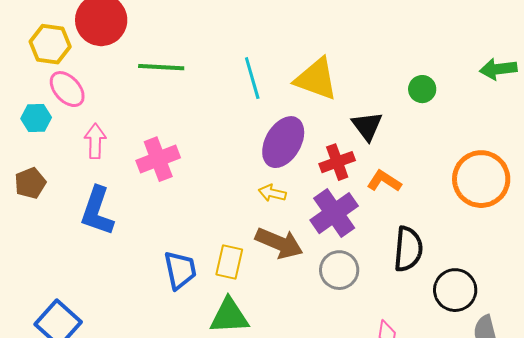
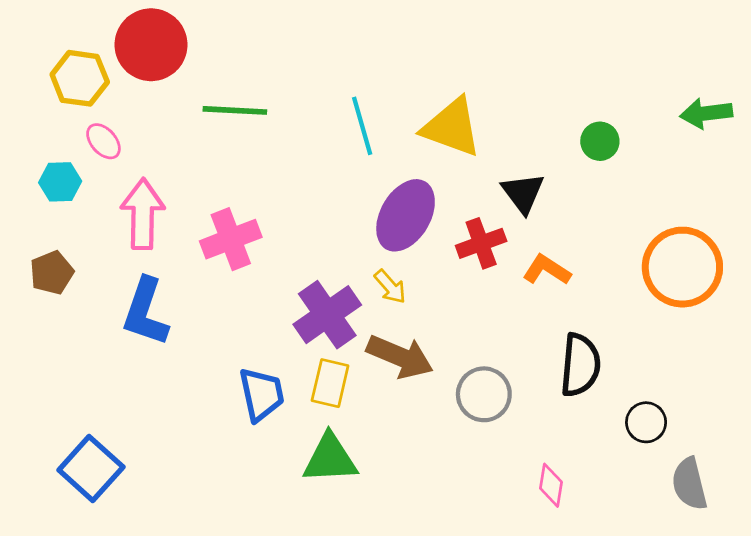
pink ellipse: (67, 89) -> (103, 141), size x0.7
pink arrow: (95, 141) -> (143, 214), size x1.4
yellow arrow: (272, 193) -> (390, 287), turned -144
purple cross: (334, 213) -> (327, 315), moved
black circle: (455, 290) -> (646, 422), size x0.7

